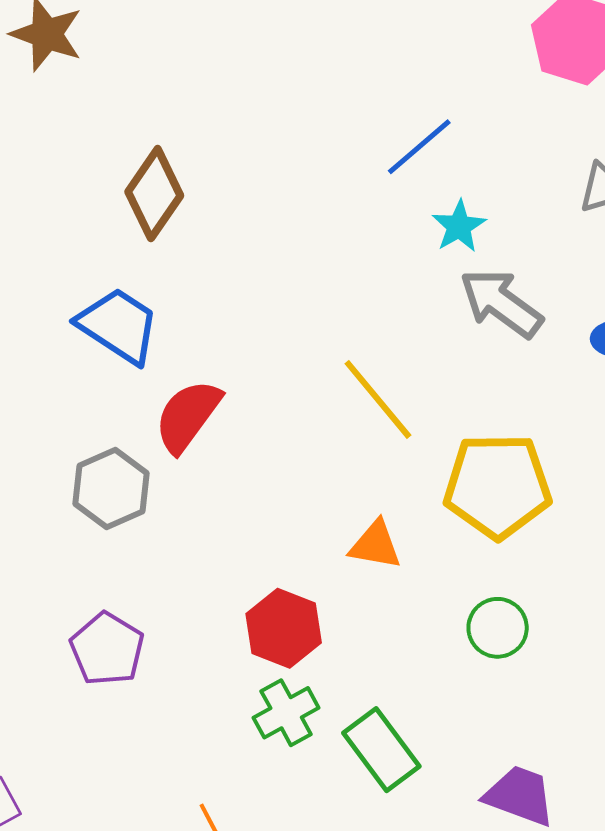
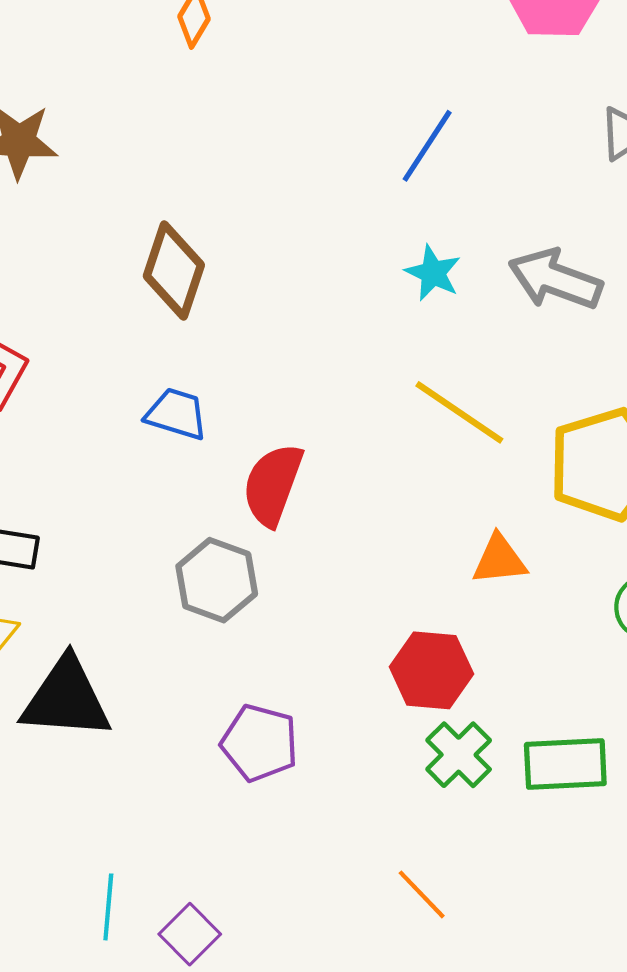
cyan star: (459, 226) -> (433, 273), moved
blue trapezoid: (118, 326) -> (176, 414), size x0.7
green rectangle: (381, 750) -> (565, 764), turned -40

